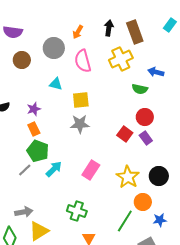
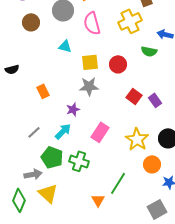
purple star: (34, 109) -> (73, 109), moved
red circle: (145, 117) -> (118, 64), moved
green pentagon: (38, 151) -> (52, 157), moved
green cross: (77, 211) -> (79, 161), moved
green line: (125, 221) -> (118, 183), moved
yellow triangle: (39, 231) -> (48, 193), turned -45

